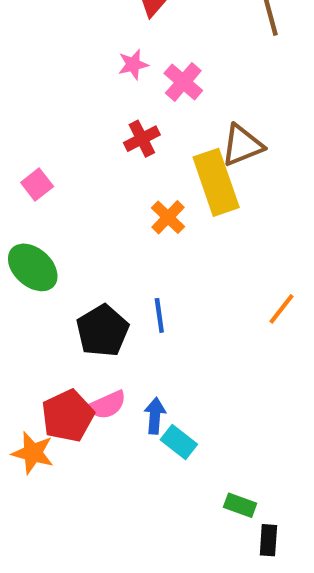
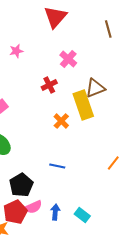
pink star: (133, 65) -> (16, 51), moved
blue line: (159, 315) -> (57, 166), turned -70
black pentagon: (103, 331) -> (21, 185), moved
cyan rectangle: (179, 442) -> (82, 215), moved

